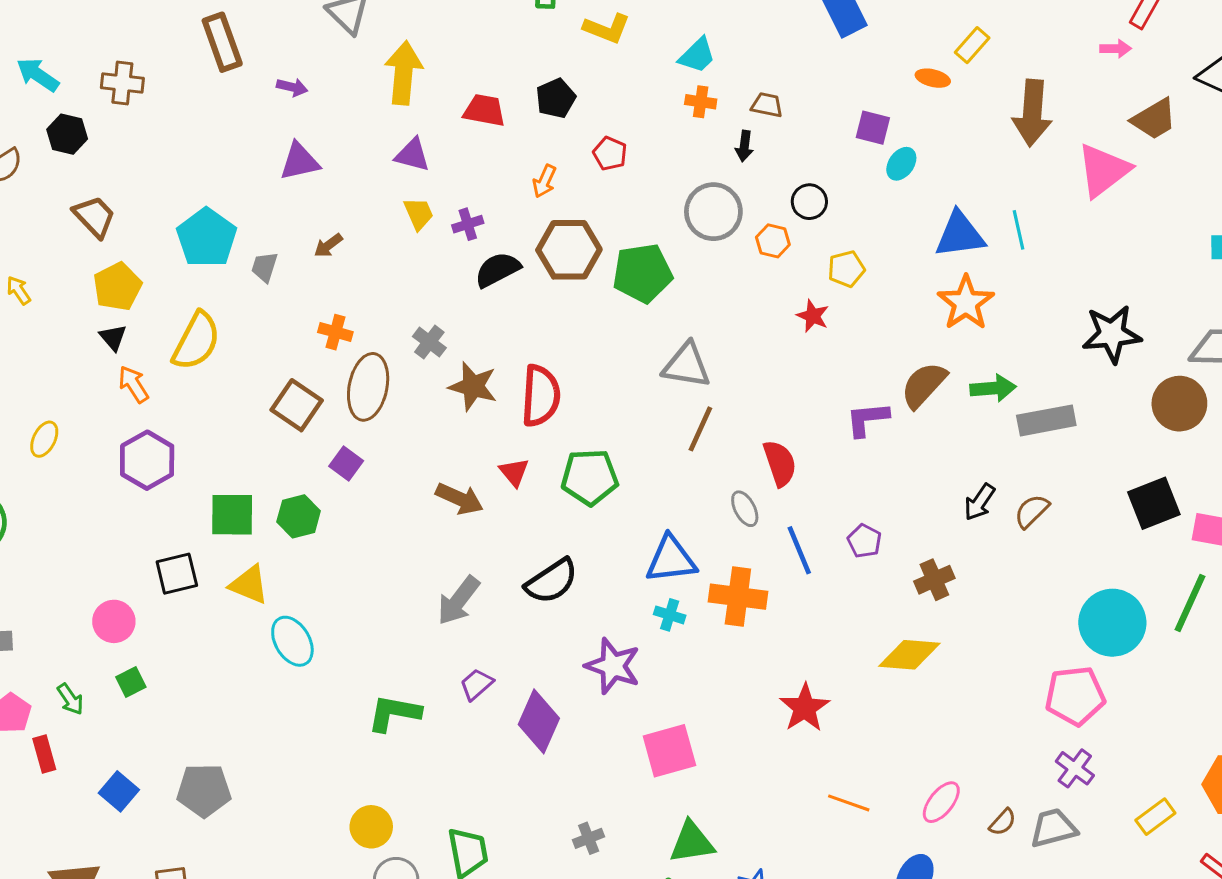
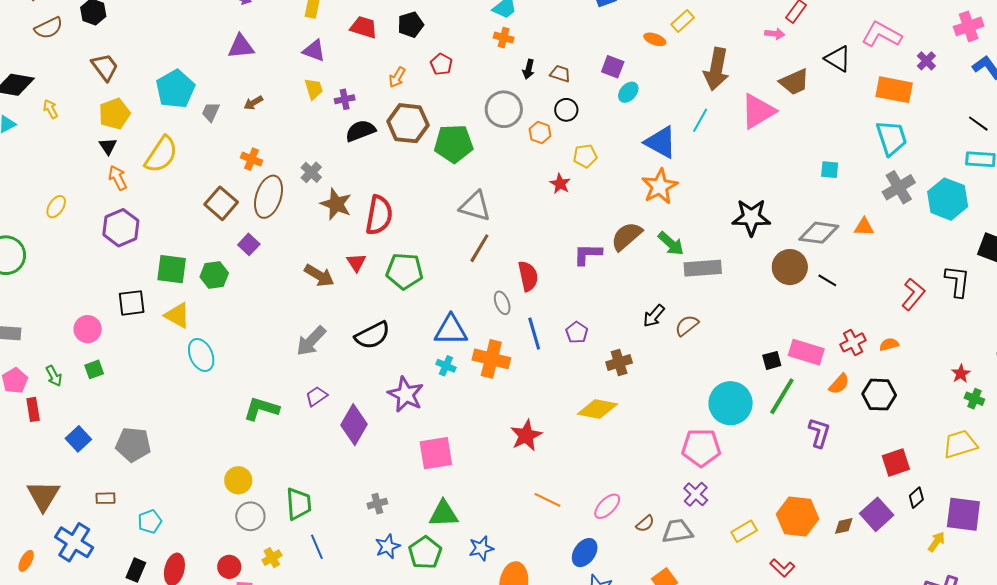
brown trapezoid: (767, 105) -> (560, 74), moved
cyan line: (1019, 230) -> (700, 120), moved, turned 35
blue triangle: (960, 235) -> (661, 142), turned 30
green arrow: (993, 388) -> (671, 243), turned 40
black square: (1154, 503) -> (772, 360), moved, size x0.6

